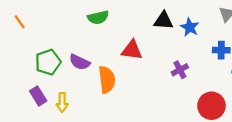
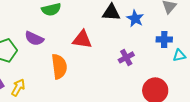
purple semicircle: (80, 62) -> (34, 38), moved
yellow arrow: (62, 102) -> (18, 87), turned -150

